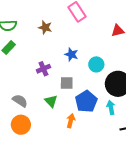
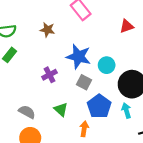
blue star: (71, 54) -> (79, 57), size x1.6
gray square: (67, 83) -> (84, 82), moved, turned 32

